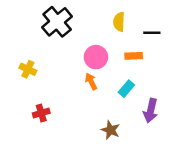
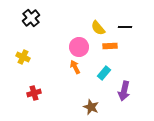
black cross: (57, 22) -> (31, 18), moved, size x0.7
yellow semicircle: (119, 22) -> (98, 28), moved, turned -42

